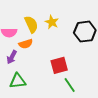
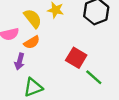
red square: (59, 65) -> (76, 58), turned -30

